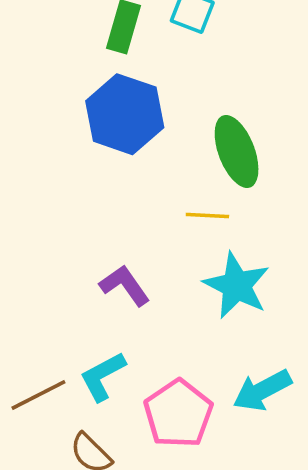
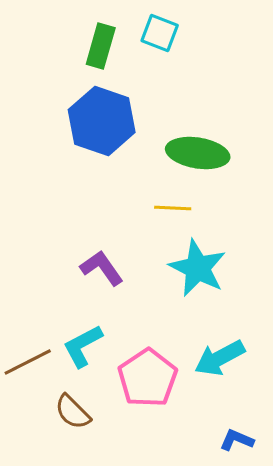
green ellipse: (237, 151) -> (198, 153), turned -60

